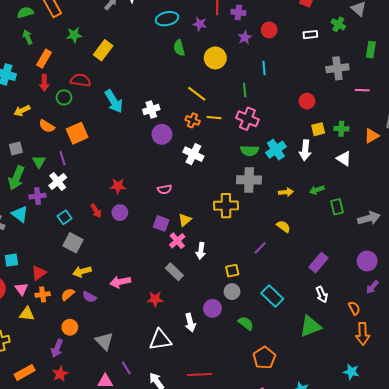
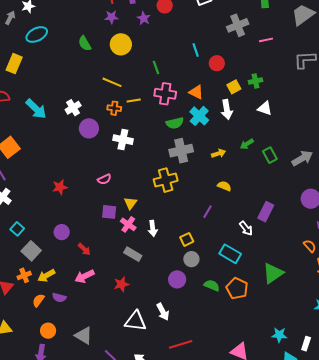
cyan ellipse: (167, 19) -> (37, 35), moved
purple star: (200, 24) -> (111, 17), moved
cyan line: (264, 68) -> (196, 50), moved
orange triangle: (372, 136) -> (196, 92), moved, turned -49
red arrow: (96, 211) -> (84, 249), moved
purple circle: (120, 213) -> (62, 232), moved
gray square: (73, 243) -> (31, 251), turned 30
orange cross: (43, 294) -> (24, 275), moved
white arrow: (322, 295) -> (246, 228), moved
white arrow: (190, 323) -> (163, 312), moved
white triangle: (160, 340) -> (136, 321), turned 30
orange pentagon: (264, 358) -> (237, 288), moved

